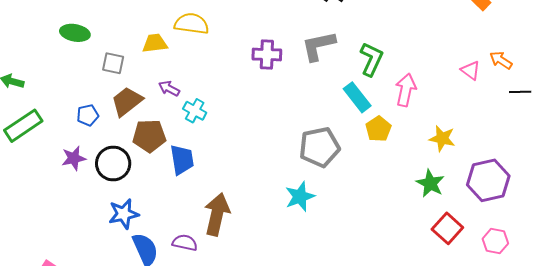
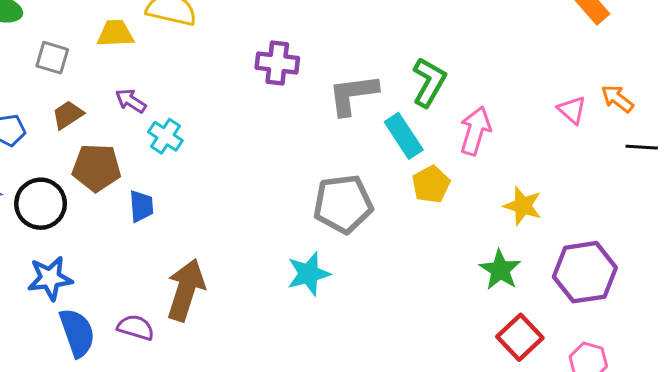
gray L-shape: (318, 46) -> (353, 94), moved
brown trapezoid: (127, 101) -> (68, 115), size x0.7
blue trapezoid: (182, 160) -> (141, 206), size x0.7

